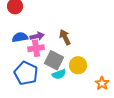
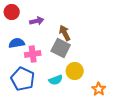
purple arrow: (37, 36) -> (37, 21), moved
brown arrow: (65, 37) -> (65, 33), moved
gray square: (54, 60) -> (61, 48), moved

